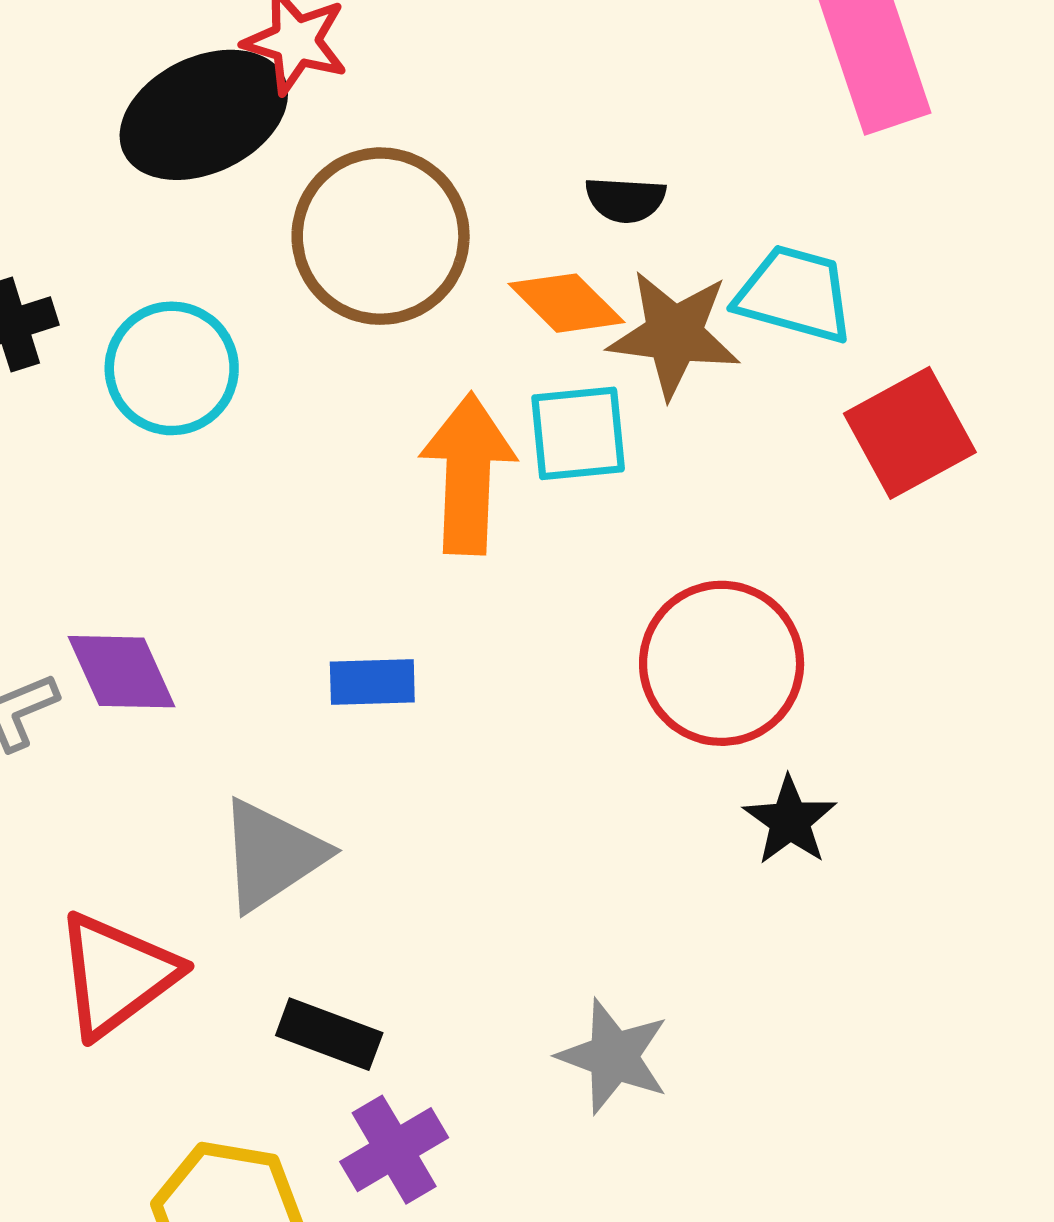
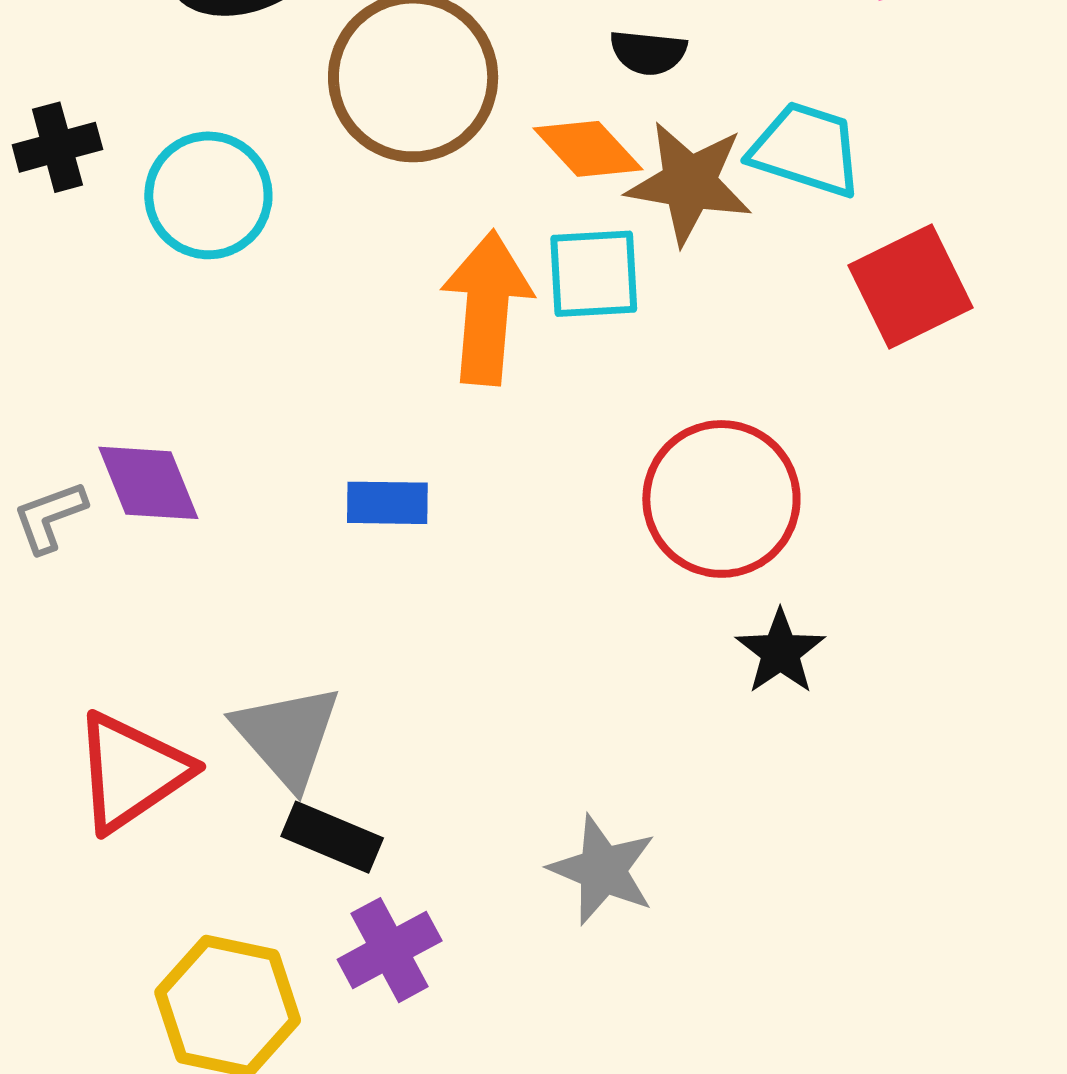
gray triangle: (272, 855) -> (287, 736), moved, turned -40

